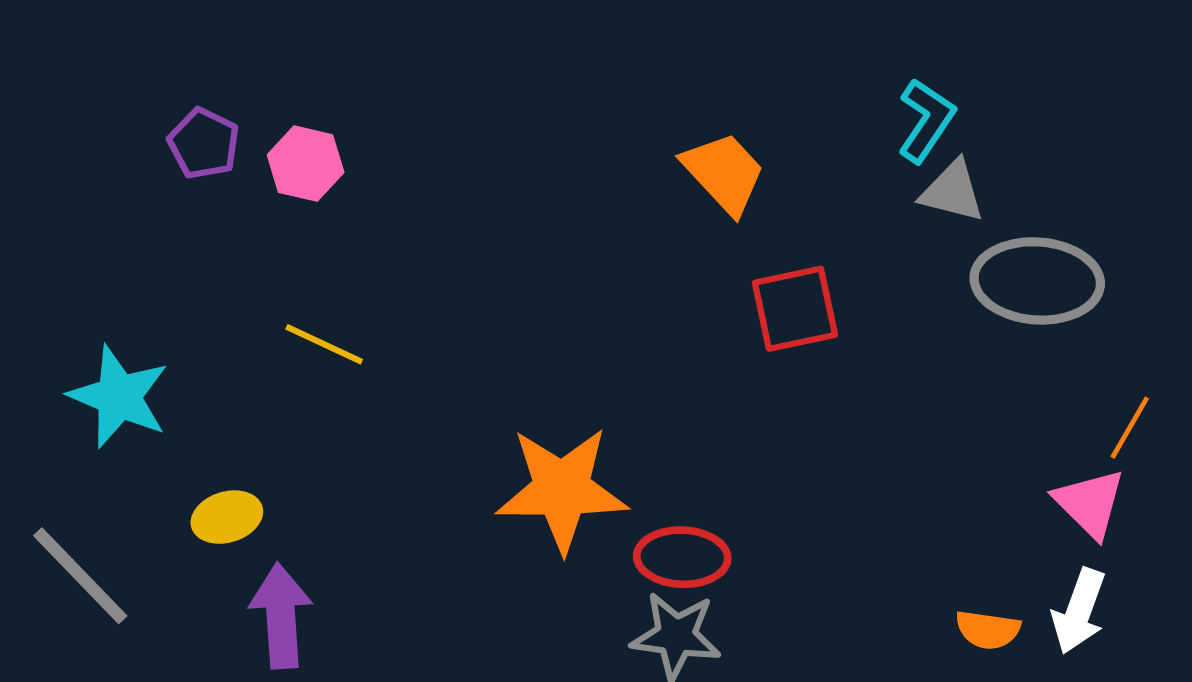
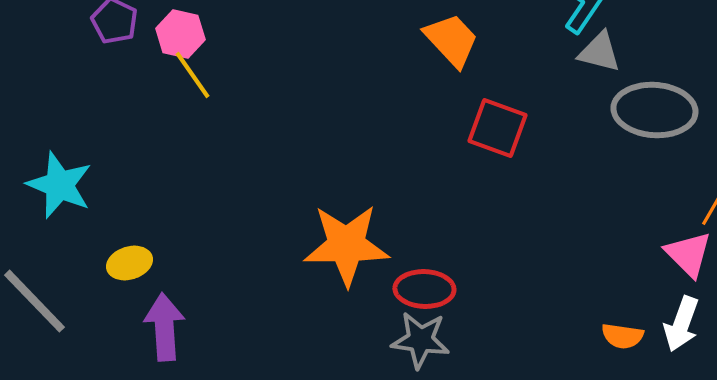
red square: (795, 309) -> (497, 128), turned 32
yellow line: (324, 344) -> (192, 75), moved, turned 30

